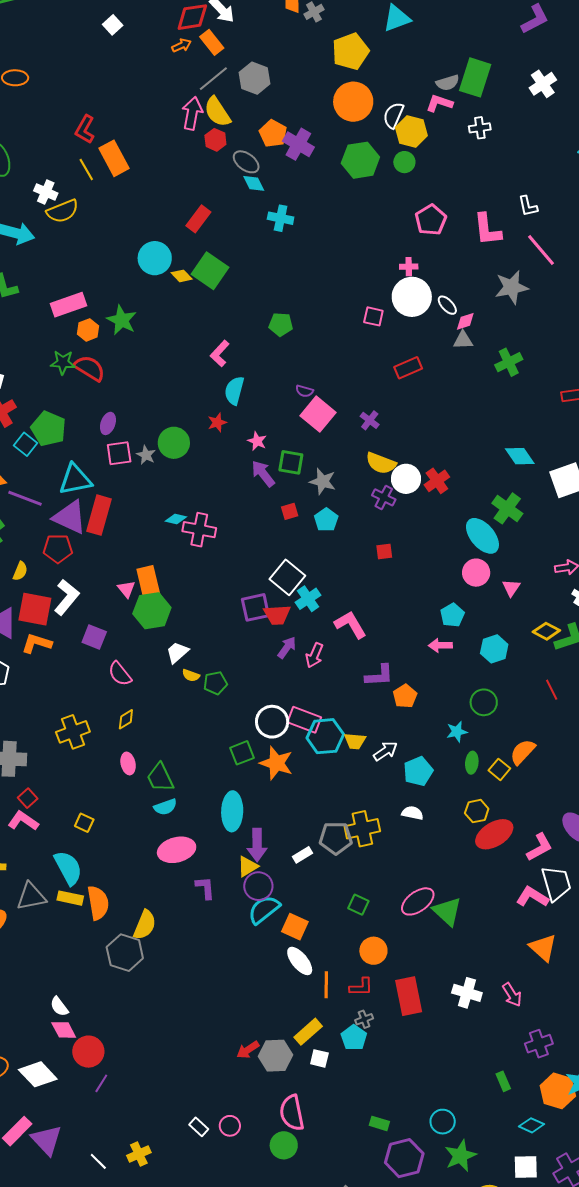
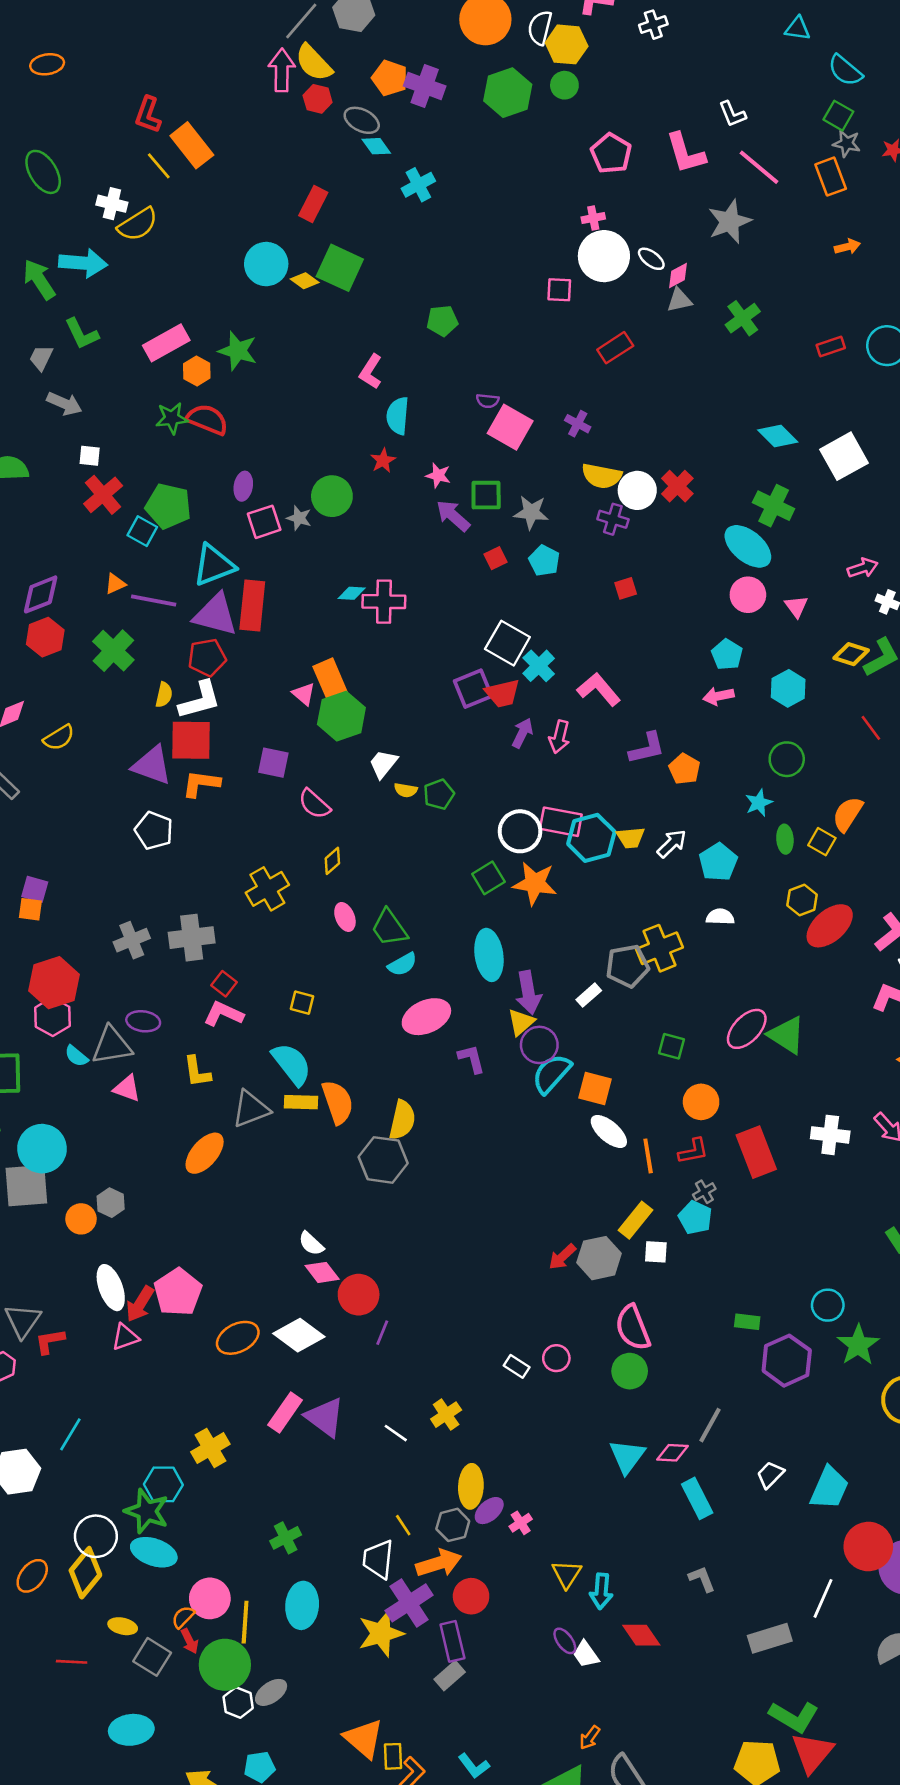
cyan cross: (281, 218) -> (418, 185), turned -30
white L-shape: (67, 597) -> (200, 700), moved, turned 45

